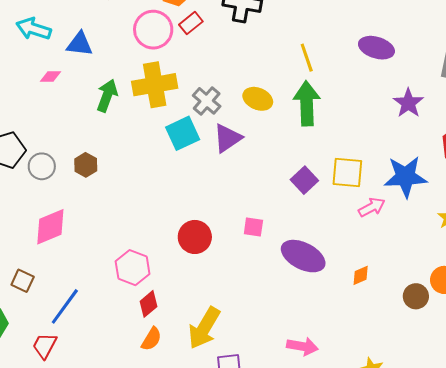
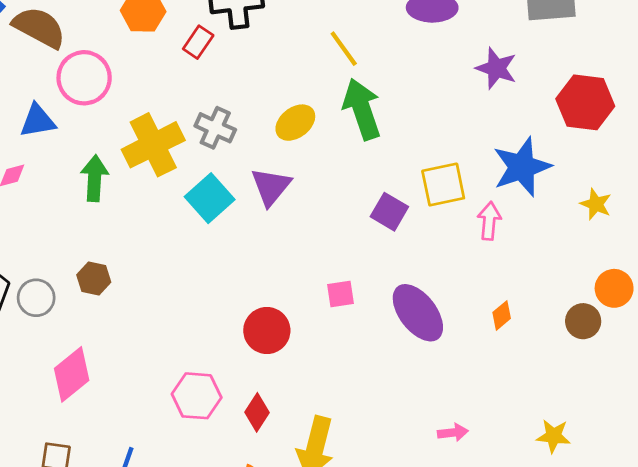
red rectangle: (191, 23) -> (198, 42), moved
pink circle: (153, 30) -> (84, 78), moved
yellow ellipse: (258, 99) -> (295, 123), turned -44
gray cross: (207, 101) -> (215, 128), moved
pink arrow: (372, 207) -> (489, 221), turned -40
purple ellipse: (303, 256) -> (418, 313), turned 42
red diamond: (148, 304) -> (257, 412), moved
pink arrow: (302, 346) -> (453, 433), size x0.7

